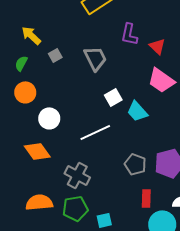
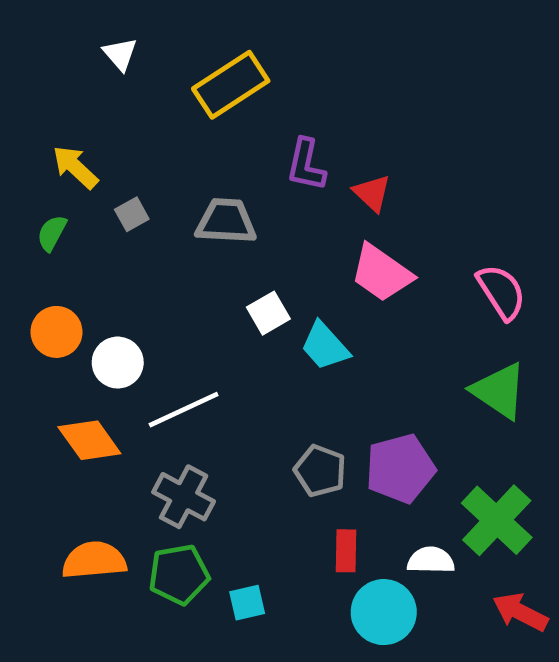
gray trapezoid: (95, 58) -> (226, 221), turned -60
orange circle: (25, 92) -> (56, 332), moved
white line: (95, 132) -> (184, 410), moved

